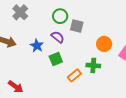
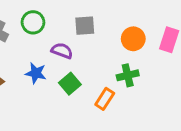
green circle: (60, 16) -> (33, 22), moved

